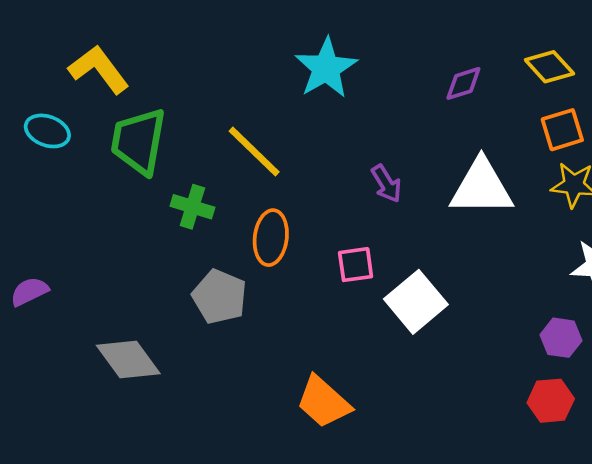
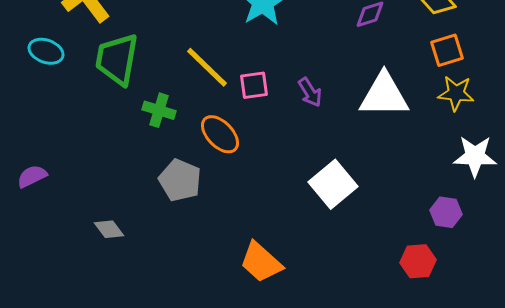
orange ellipse: (271, 238) -> (220, 134), turned -51
pink square: (356, 265) -> (254, 85), moved
gray diamond: (128, 360) -> (109, 229), size x0.6
red hexagon: (551, 401) -> (418, 261), moved

